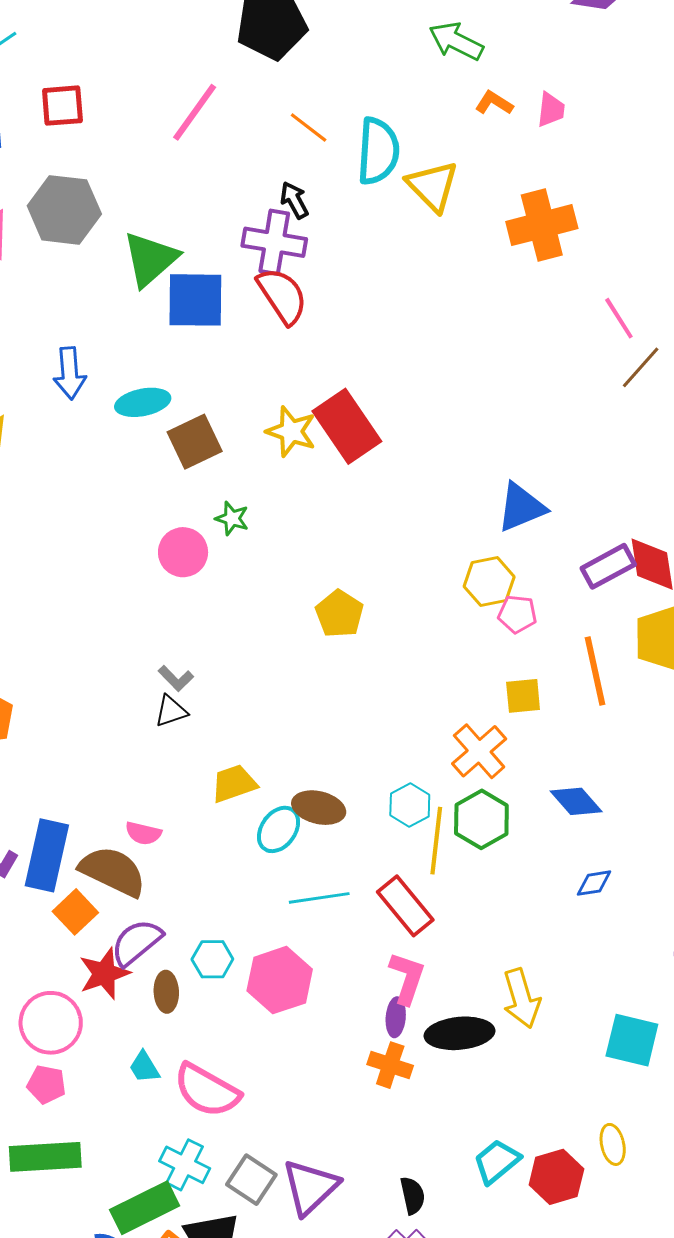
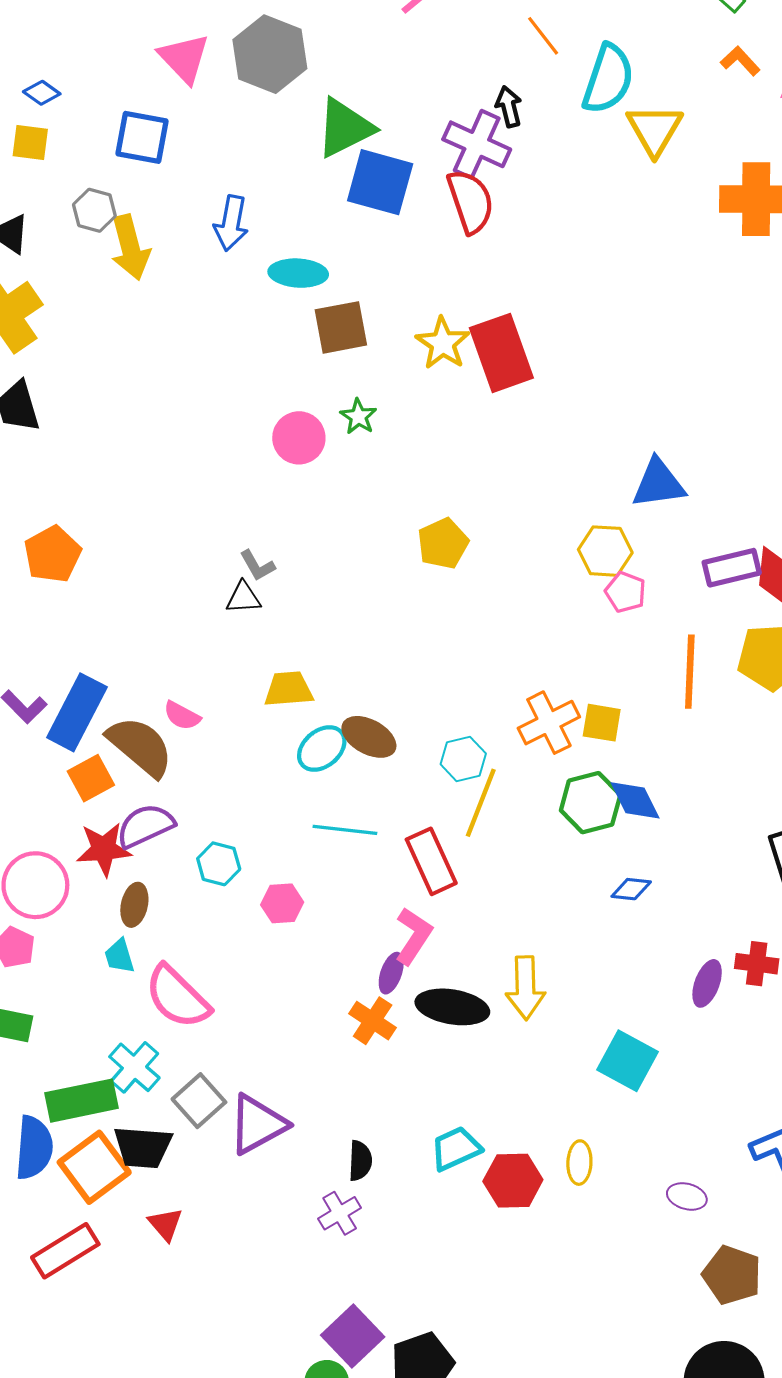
yellow square: (523, 696) -> (602, 723), moved
green hexagon: (481, 819) -> (591, 803), moved
pink hexagon: (280, 980) -> (282, 903), size x0.6
brown ellipse: (166, 992) -> (134, 905), moved

